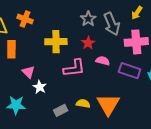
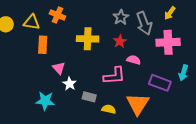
pink L-shape: (74, 68) -> (114, 76), moved
purple rectangle: (130, 71) -> (160, 83), moved
yellow semicircle: (83, 104) -> (109, 109), moved
gray rectangle: (61, 110) -> (89, 97), moved, turned 40

